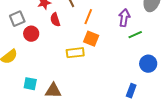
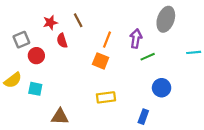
orange line: (88, 17) -> (107, 40), moved
yellow rectangle: (75, 53) -> (106, 97), moved
cyan square: (30, 84) -> (35, 89), moved

